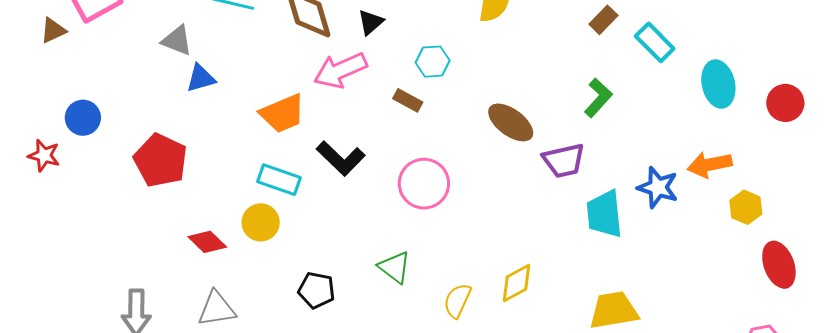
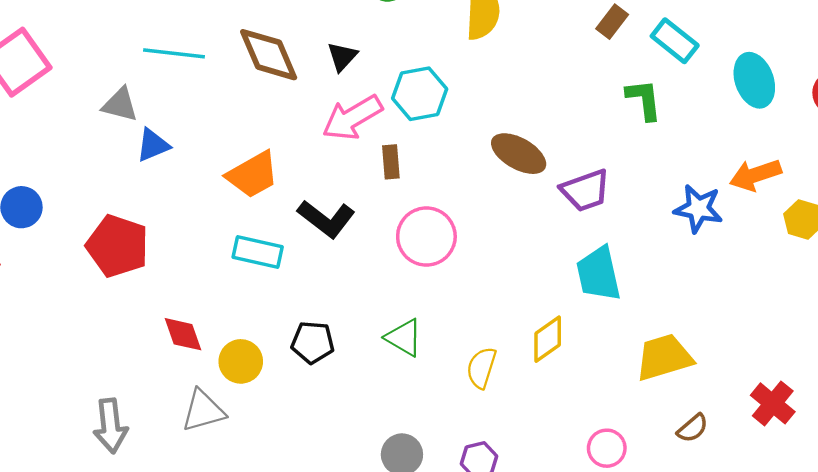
cyan hexagon: (433, 62) -> (420, 94), size x1.4
pink arrow: (340, 70) -> (352, 118), moved
green L-shape: (598, 98) -> (644, 100), moved, turned -42
brown rectangle: (408, 100) -> (391, 162), moved, turned 64
cyan trapezoid: (604, 214) -> (598, 274), moved
yellow circle: (261, 222) -> (241, 361), moved
red diamond: (207, 242) -> (183, 334), turned 33
black pentagon: (316, 290) -> (313, 342), moved

